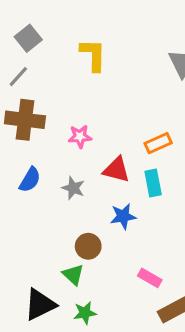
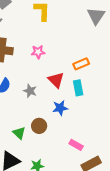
pink star: (80, 136) -> (38, 52), moved
red triangle: (116, 170) -> (56, 80), turned 30
green triangle: (73, 275) -> (19, 133), moved

